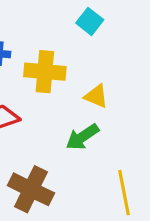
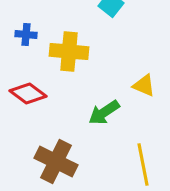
yellow triangle: (96, 96) -> (144, 86), moved

